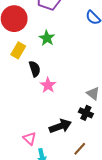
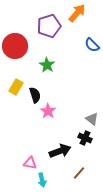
yellow rectangle: (18, 50) -> (16, 87), moved
pink triangle: (30, 138) -> (30, 163), turned -32

